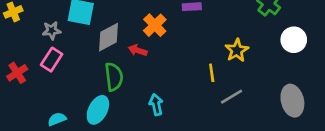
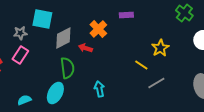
yellow line: (212, 73) -> (141, 65), turned -48

